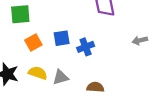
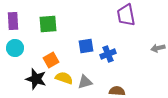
orange square: (33, 43) -> (51, 60), moved

